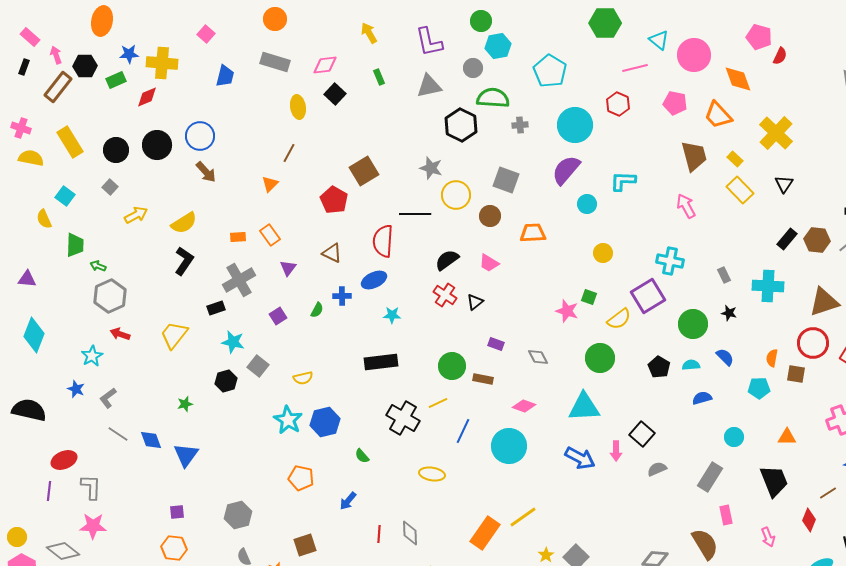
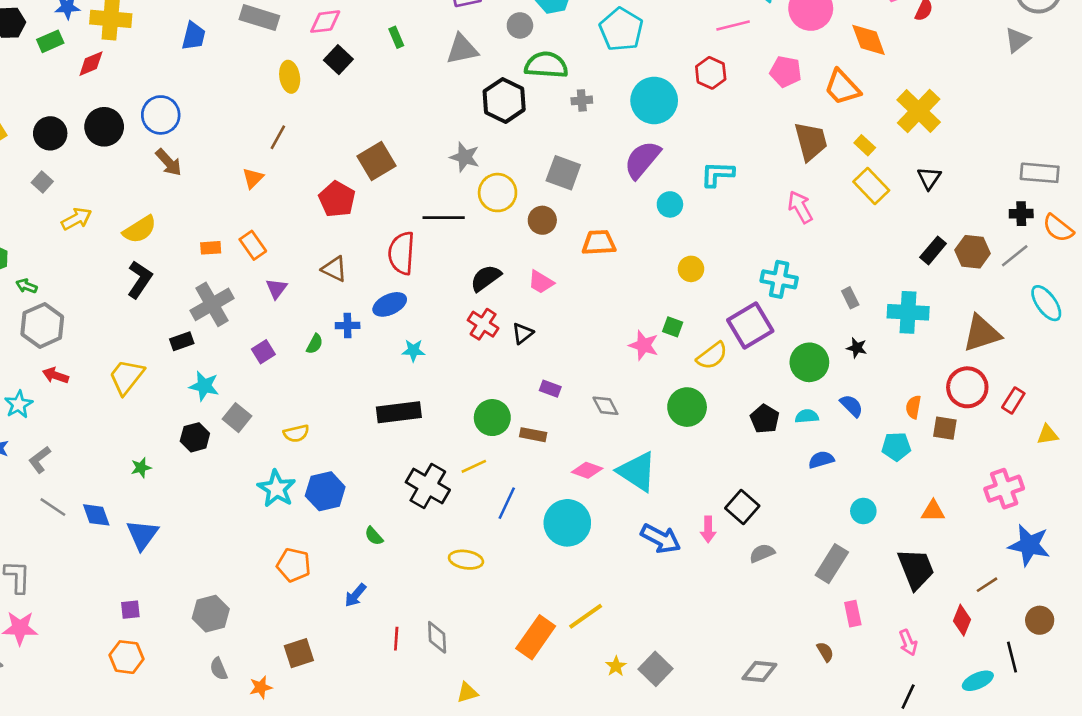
cyan triangle: (584, 407) -> (637, 472), moved, turned 36
brown semicircle: (705, 544) -> (825, 652), size x0.5

